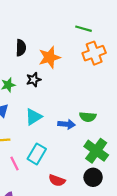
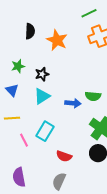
green line: (83, 29) -> (89, 13), turned -42
orange star: (50, 57) -> (57, 40), turned -30
black star: (34, 80) -> (42, 74), moved

